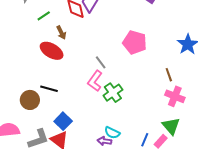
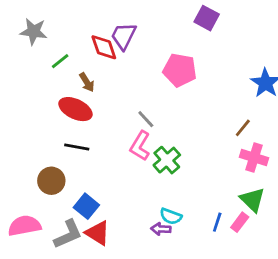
pink pentagon: (135, 42) -> (180, 70), moved
brown line: (169, 75) -> (243, 128), turned 64
black line: (49, 89) -> (77, 147), moved
blue square: (63, 121) -> (86, 206), moved

